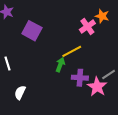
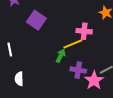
pink cross: (87, 26) -> (84, 31), moved, turned 35
white semicircle: (20, 93) -> (19, 79), turned -32

